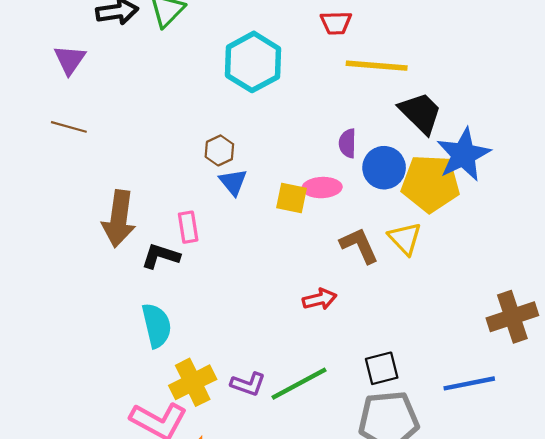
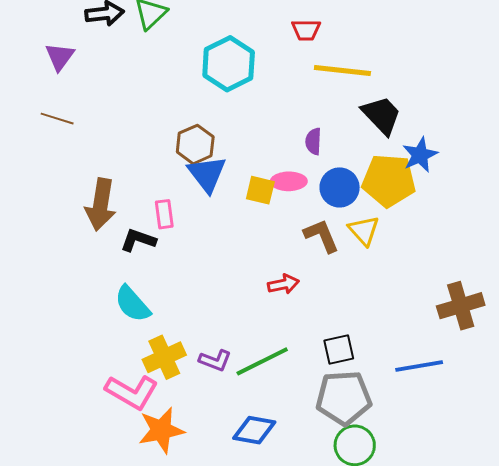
brown hexagon: (219, 150) -> (195, 144), size x1.4
blue star: (463, 155) -> (420, 155), size x0.7
blue circle: (384, 168) -> (340, 187), moved
blue triangle: (233, 182) -> (207, 174), size x1.5
cyan semicircle: (157, 325) -> (132, 304), turned 150

